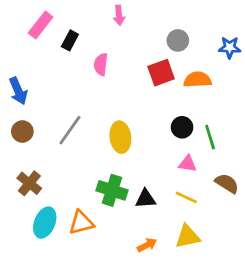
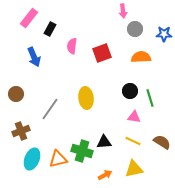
pink arrow: (119, 15) -> (123, 11), moved
gray circle: (178, 40) -> (135, 29), moved
red square: (161, 73) -> (102, 53), moved
blue arrow: (18, 91) -> (34, 57), moved
gray line: (70, 130) -> (50, 109), moved
brown cross: (29, 183) -> (21, 131), turned 30
brown semicircle: (227, 183) -> (162, 142), moved
green cross: (112, 190) -> (82, 151), moved

